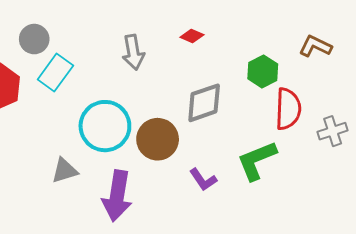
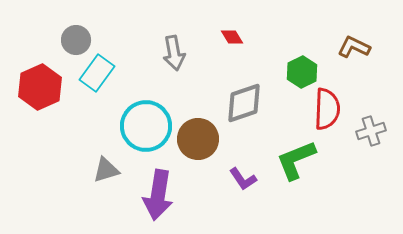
red diamond: (192, 36) -> (232, 37), turned 35

